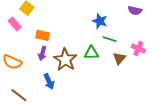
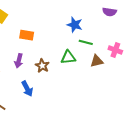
orange rectangle: (43, 35) -> (27, 35), moved
brown triangle: (119, 58) -> (97, 61), turned 40
brown star: (65, 60) -> (42, 66), size x0.6

